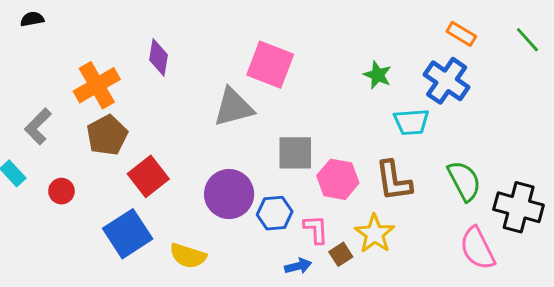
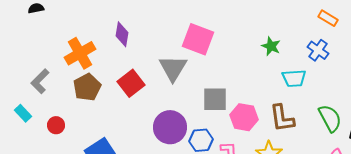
blue cross: (447, 81) -> (318, 50), size x0.7
gray triangle: (233, 107) -> (173, 68), turned -44
red square: (148, 176) -> (131, 83), moved

